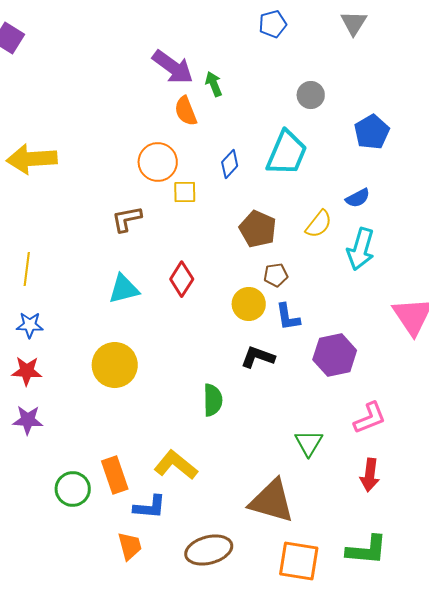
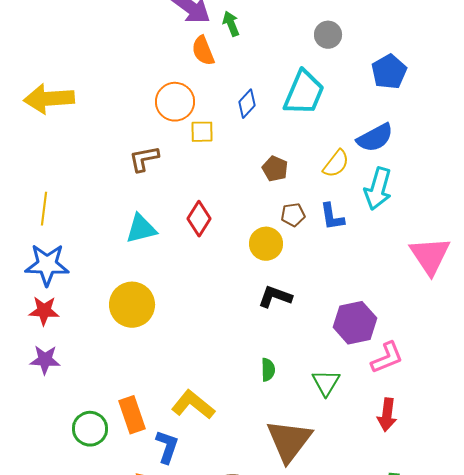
blue semicircle: (358, 198) -> (375, 138), size x1.5
brown pentagon: (258, 229) -> (275, 169), size x0.7
blue L-shape: (288, 317) -> (332, 217), moved
blue star: (30, 325) -> (47, 265), size x1.6
purple hexagon: (335, 355) -> (355, 323), moved
green semicircle: (213, 400) -> (268, 370), moved, size x0.7
brown triangle: (272, 501) -> (289, 441), turned 51
blue L-shape: (150, 507) -> (167, 447), turned -76

